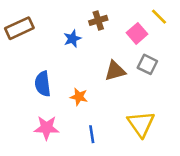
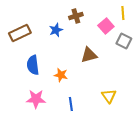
yellow line: (159, 17) -> (123, 13), turned 40
brown rectangle: (19, 28) -> (20, 33), moved
gray square: (147, 64) -> (124, 41), moved
yellow triangle: (141, 124) -> (109, 96), size x0.7

